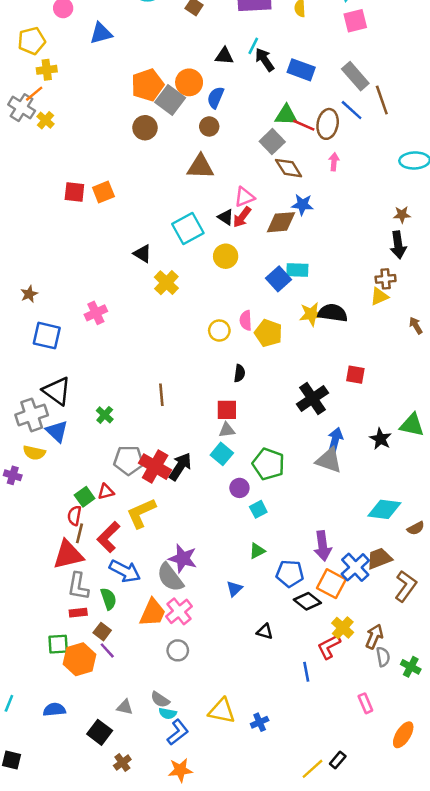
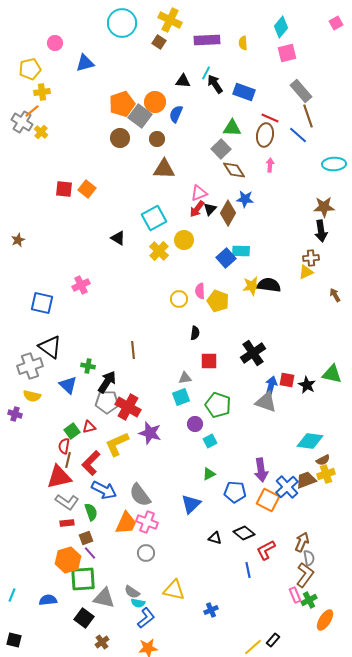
gray rectangle: (355, 76) -> (301, 91), moved
blue line: (352, 110) -> (298, 135), moved
red line: (304, 125) -> (270, 118), moved
brown circle: (209, 126) -> (157, 139), moved
orange square: (103, 192) -> (87, 189), turned -30
brown star: (402, 215) -> (324, 207), size x1.5
black triangle: (226, 217) -> (210, 209), moved, turned 40
brown diamond: (281, 222) -> (228, 213), turned -55
yellow cross: (166, 283) -> (159, 251), moved
brown star: (29, 294) -> (18, 240), moved
red square: (355, 375) -> (287, 380), moved
red square: (227, 410) -> (209, 361), moved
green cross: (105, 415) -> (88, 366), turned -32
blue triangle: (57, 431) -> (68, 385), moved
cyan square: (222, 454) -> (181, 397), turned 30
black arrow: (180, 467) -> (107, 382), moved
brown semicircle: (416, 528) -> (323, 460), moved
purple star: (183, 558) -> (150, 433), moved
gray L-shape: (78, 586) -> (67, 502), turned -65
brown L-shape: (406, 586) -> (305, 575), moved
blue triangle: (234, 589) -> (191, 504), size x1.5
black diamond: (307, 601) -> (244, 533), moved
pink cross: (179, 611) -> (147, 522), turned -30
yellow cross: (343, 628) -> (326, 474), moved, turned 30
brown square: (102, 632) -> (86, 538), turned 32
green square: (58, 644) -> (83, 579), moved, size x1.5
green cross: (411, 667) -> (309, 600), moved, turned 35
gray triangle: (125, 707) -> (104, 598), size x1.6
yellow triangle: (222, 711) -> (174, 590), moved

